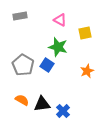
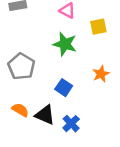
blue square: (47, 65) -> (64, 88), moved
black triangle: (42, 104) -> (45, 115), turned 30

